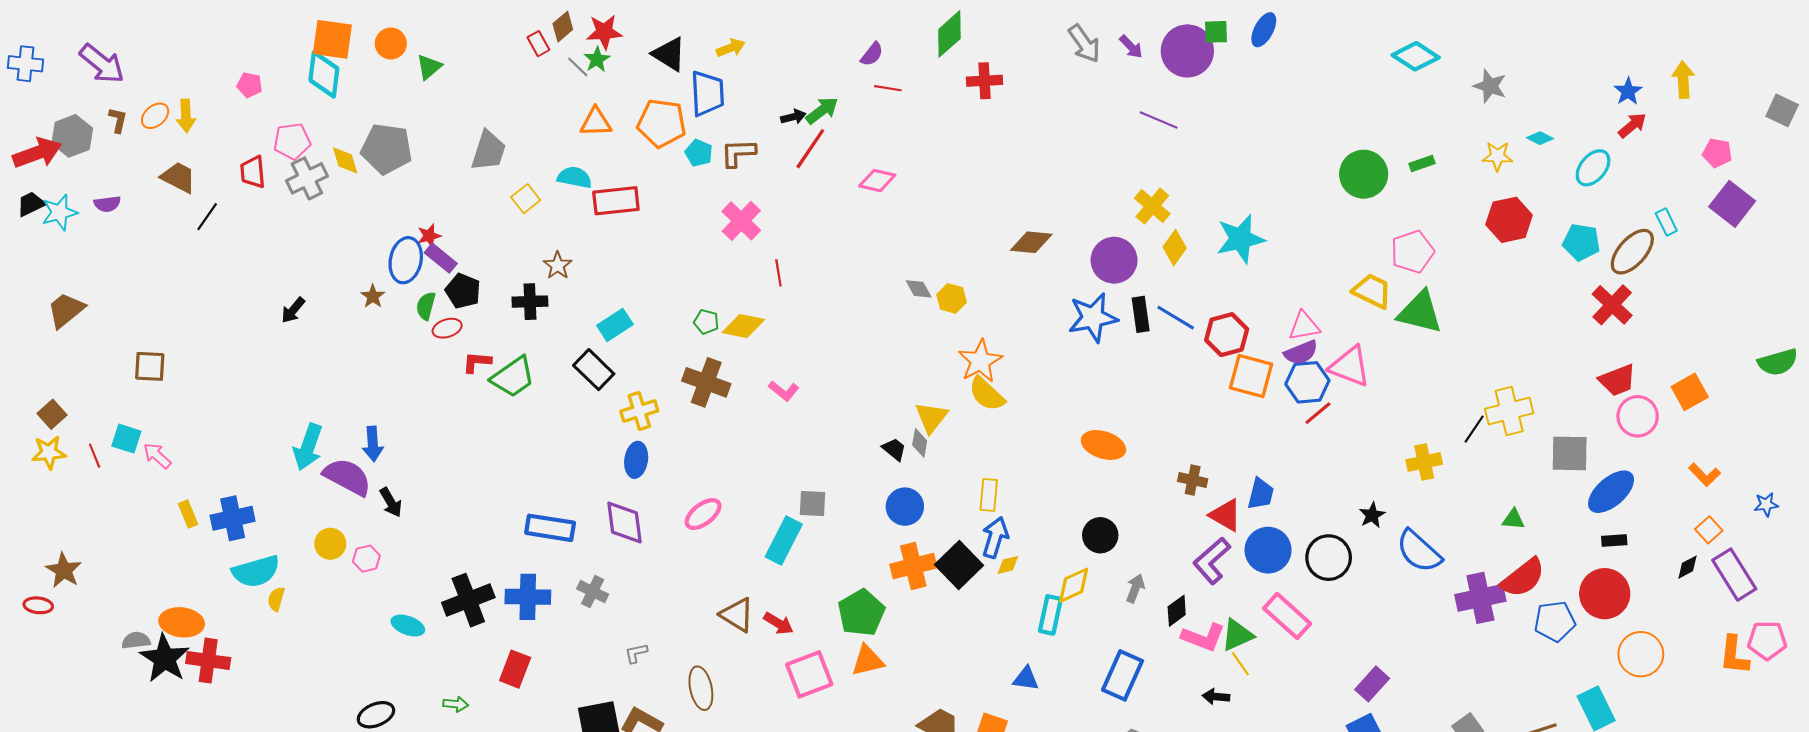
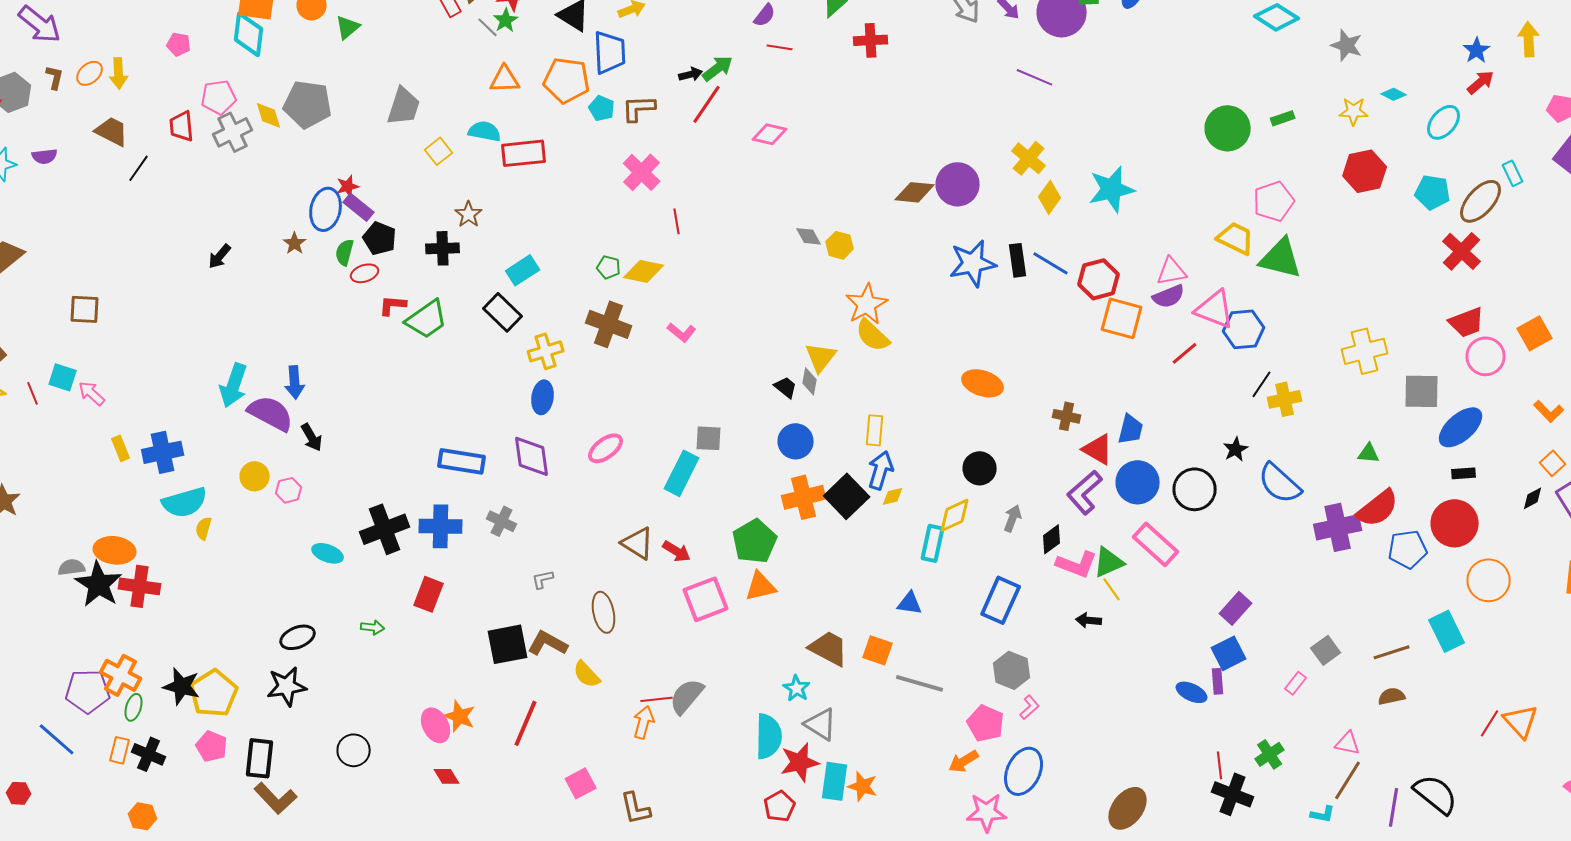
purple circle: (1114, 260) -> (958, 184), moved
blue hexagon: (1307, 382) -> (1244, 329), moved
black line: (1474, 429) -> (1262, 384), moved

